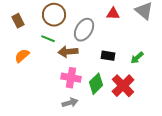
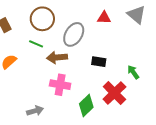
green arrow: (137, 58) -> (133, 72), moved, turned 96
green diamond: (96, 84) -> (86, 106), moved
gray arrow: (70, 103) -> (35, 111), moved

